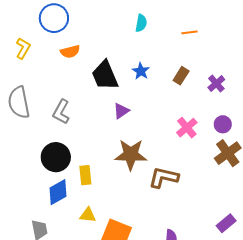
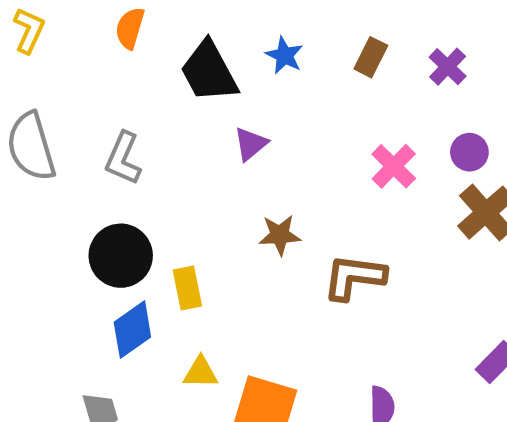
orange semicircle: (70, 52) -> (130, 28), turned 126
brown star: (131, 155) -> (280, 235), size x0.6

